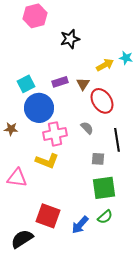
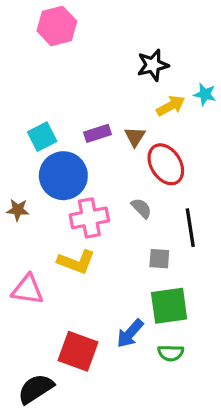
black star: (70, 39) -> (153, 65), moved
green semicircle: (105, 217) -> (171, 353), turned 42
blue arrow: (80, 225) -> (130, 333), moved

